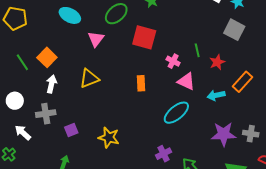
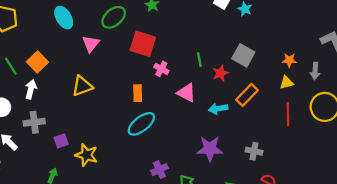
cyan ellipse: (70, 15) -> (64, 18), turned 30
gray square: (234, 30) -> (243, 55), moved
pink cross: (173, 61) -> (161, 69), moved
white arrow: (51, 84) -> (31, 89), moved
cyan ellipse: (176, 113) -> (141, 124), moved
purple star: (224, 134) -> (210, 149), moved
yellow star: (109, 138) -> (86, 155), moved

